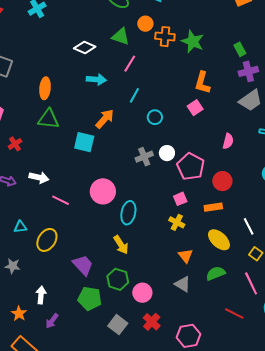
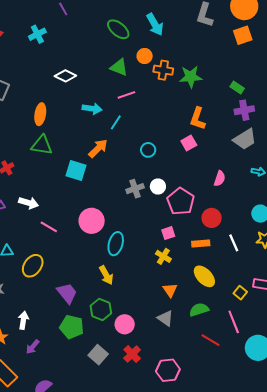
green star: (193, 41) -> (191, 77), turned -30
white diamond: (85, 48) -> (65, 76), moved
green rectangle: (240, 49) -> (237, 88), turned -32
pink line: (130, 64) -> (126, 95), turned 36
cyan line: (134, 95) -> (116, 122), moved
white line: (249, 226) -> (234, 243), moved
red line: (234, 314) -> (211, 340), moved

